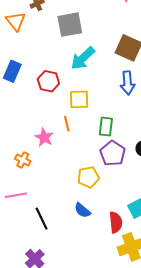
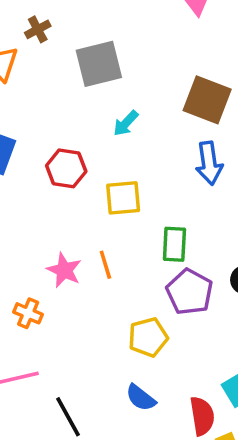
cyan arrow: (83, 58) -> (126, 123), size x0.6
orange line: (67, 124) -> (105, 265), moved

